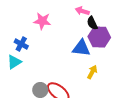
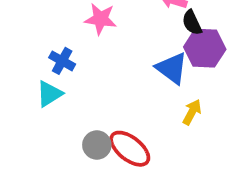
blue triangle: (81, 48) -> (172, 68), turned 30

